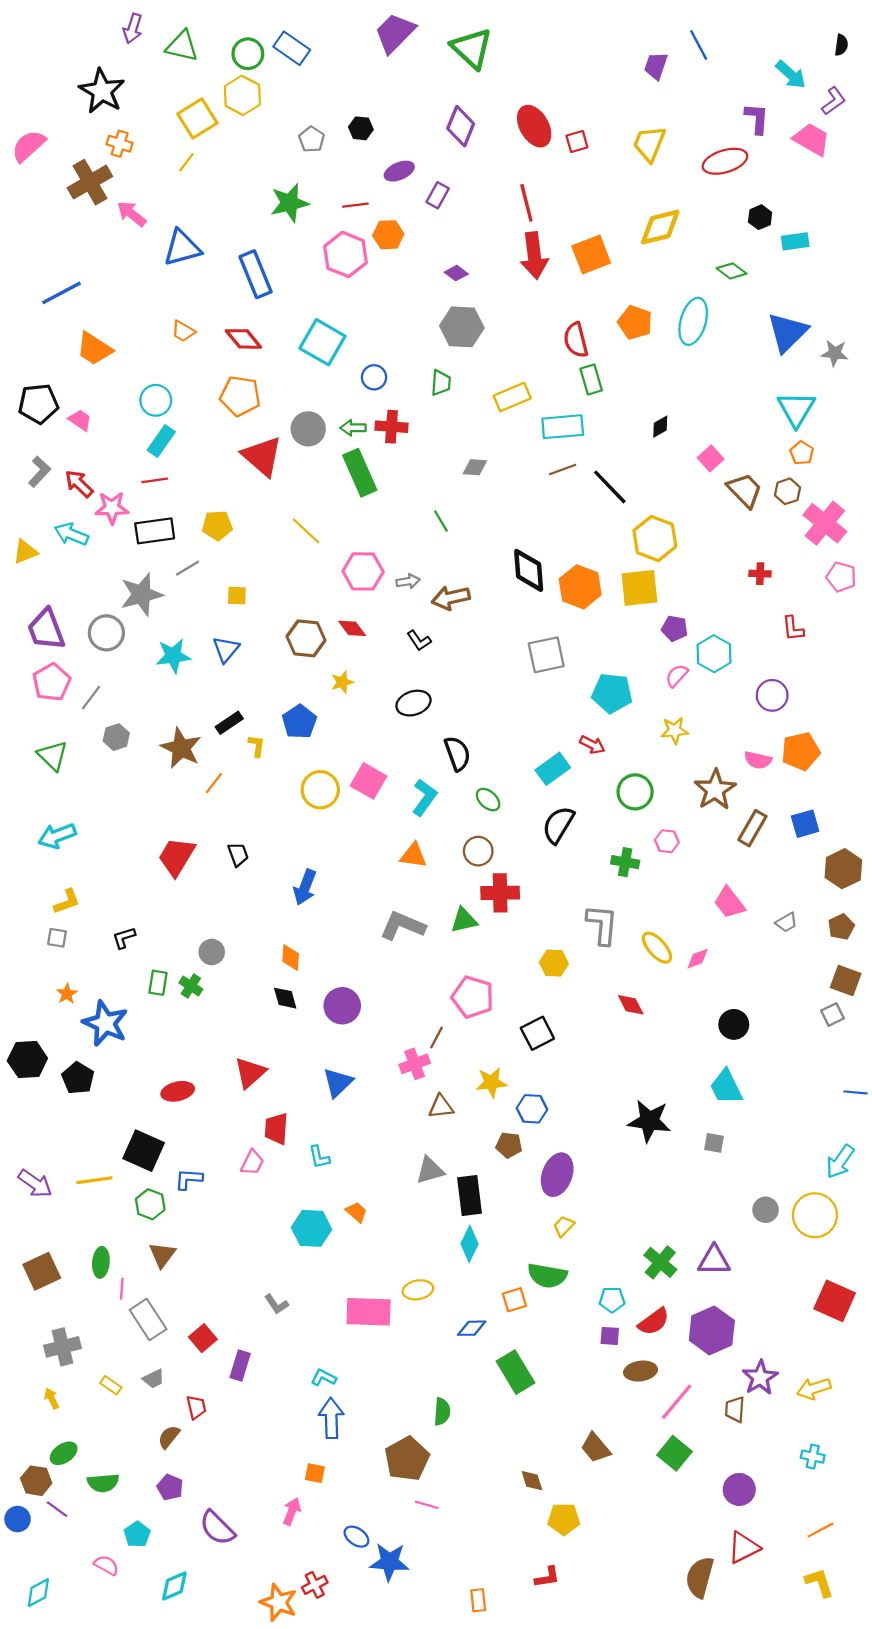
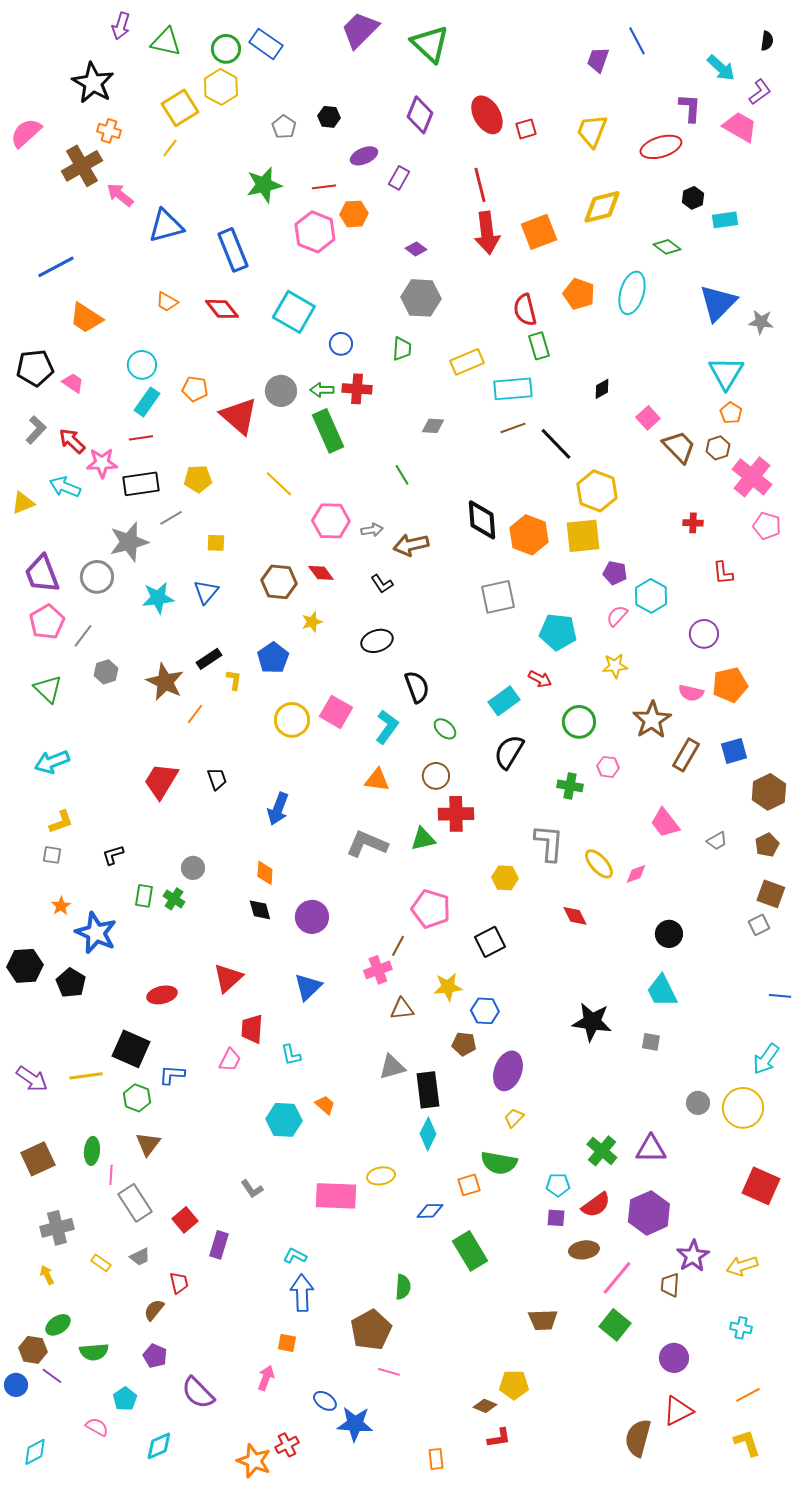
orange pentagon: (240, 396) -> (195, 389), moved, size x0.7
brown trapezoid: (596, 1448) -> (543, 1320), turned -52
brown diamond: (532, 1481) -> (485, 1406), moved, turned -50

